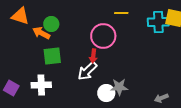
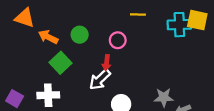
green circle: (51, 24) -> (80, 35), moved
pink circle: (103, 36) -> (118, 40), size x0.6
green square: (52, 56) -> (61, 63), turned -36
gray star: (119, 87) -> (164, 97), moved

